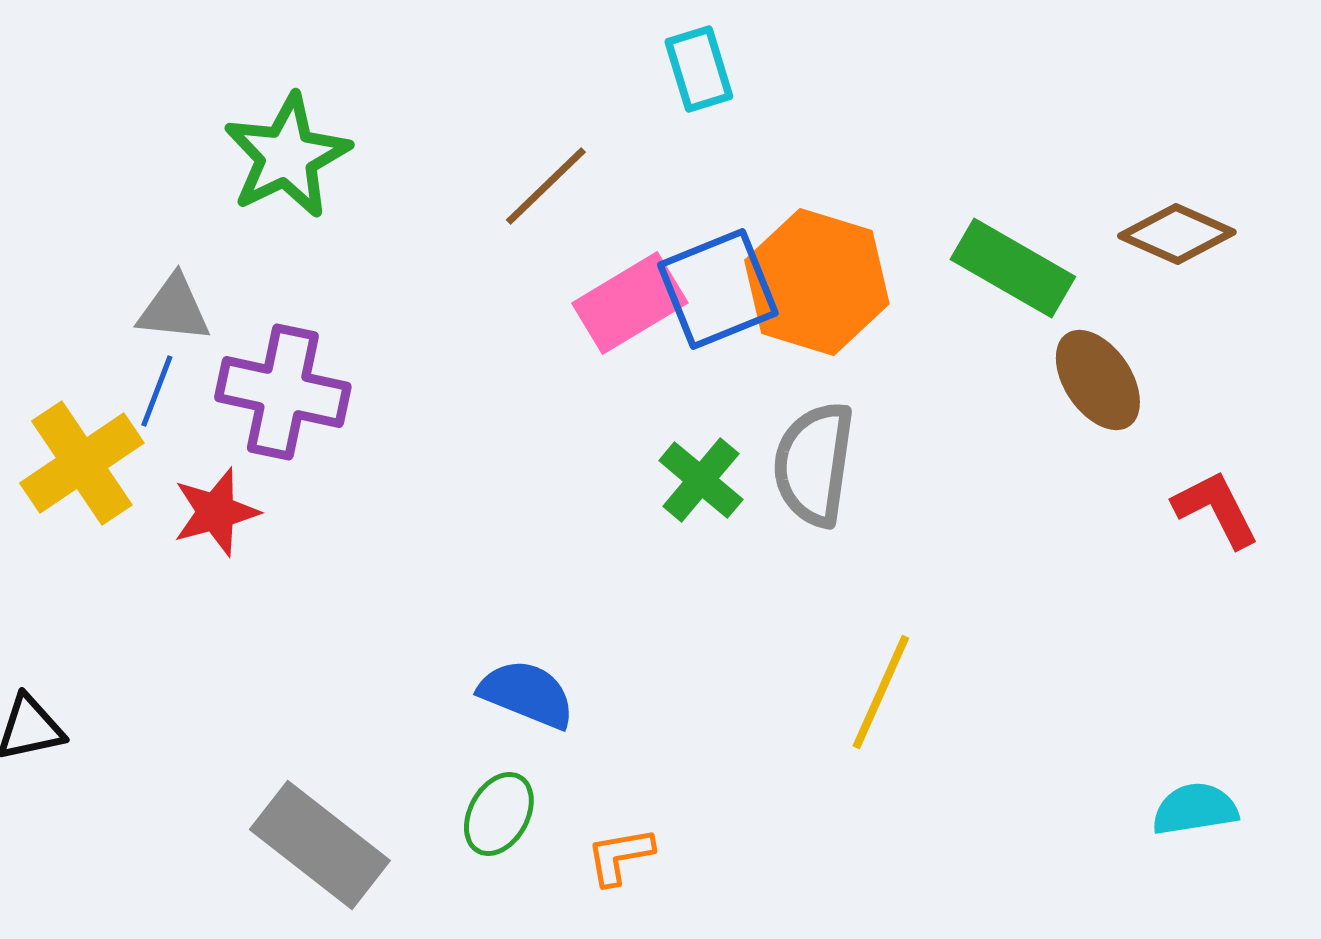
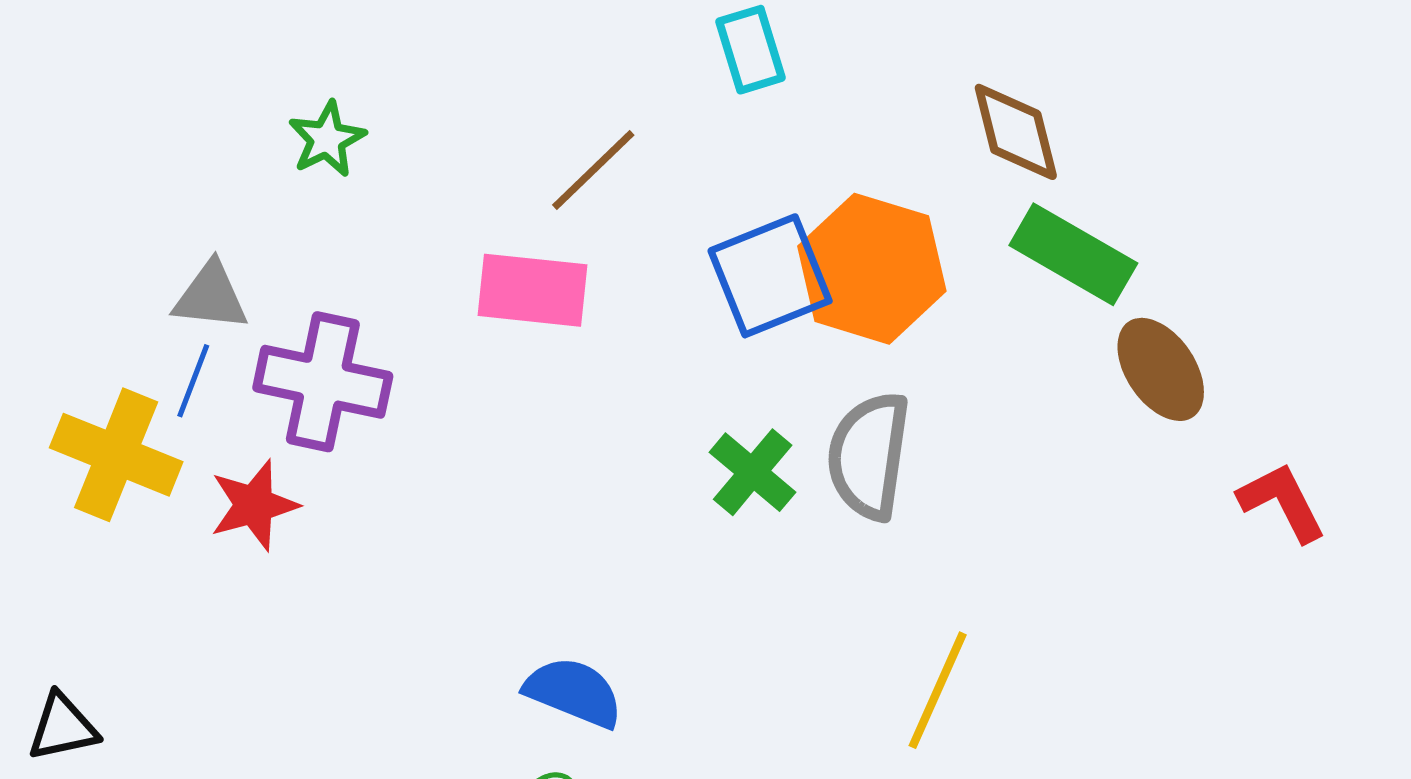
green star: (287, 156) -> (327, 139), size x0.6
brown diamond: (1177, 234) -> (1016, 132), moved, turned 52
pink rectangle: (630, 303) -> (533, 290), moved, turned 37
yellow cross: (82, 463) -> (116, 455), turned -34

